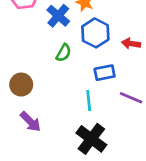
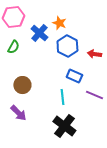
green semicircle: (64, 53) -> (13, 47), moved
blue rectangle: (105, 73) -> (74, 76), turned 35
brown circle: (21, 85) -> (22, 85), moved

